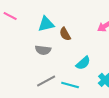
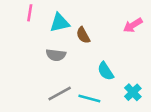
pink line: (10, 16) -> (30, 13), moved, turned 72
cyan semicircle: (83, 63) -> (106, 71), turned 98

